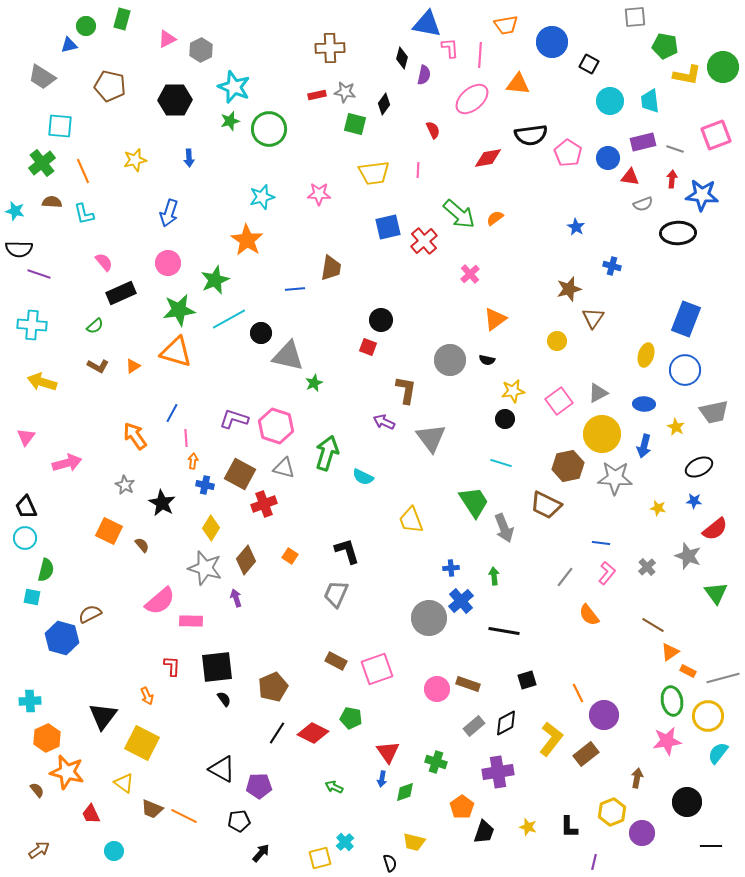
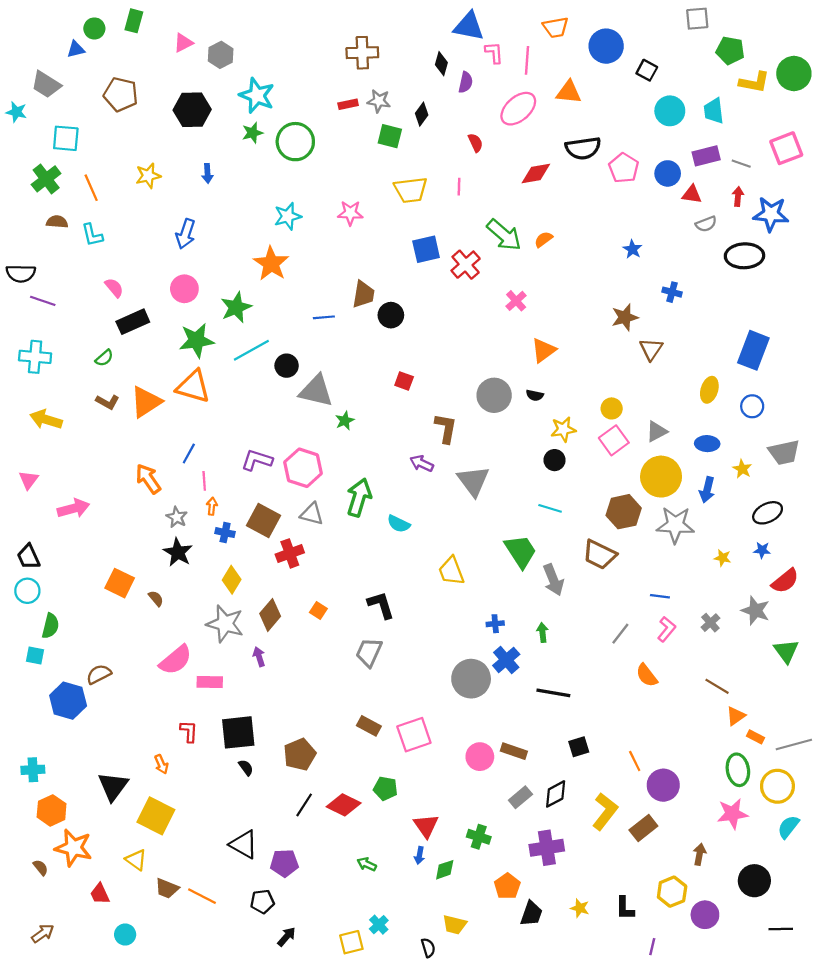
cyan star: (15, 211) -> (16, 112), moved
black circle: (381, 320) -> (391, 315), moved
yellow circle: (557, 341) -> (612, 408), moved
orange triangle: (133, 366) -> (146, 402), size x2.0
blue circle: (685, 370) -> (752, 406), size x0.7
gray star: (125, 485) -> (177, 517), moved

